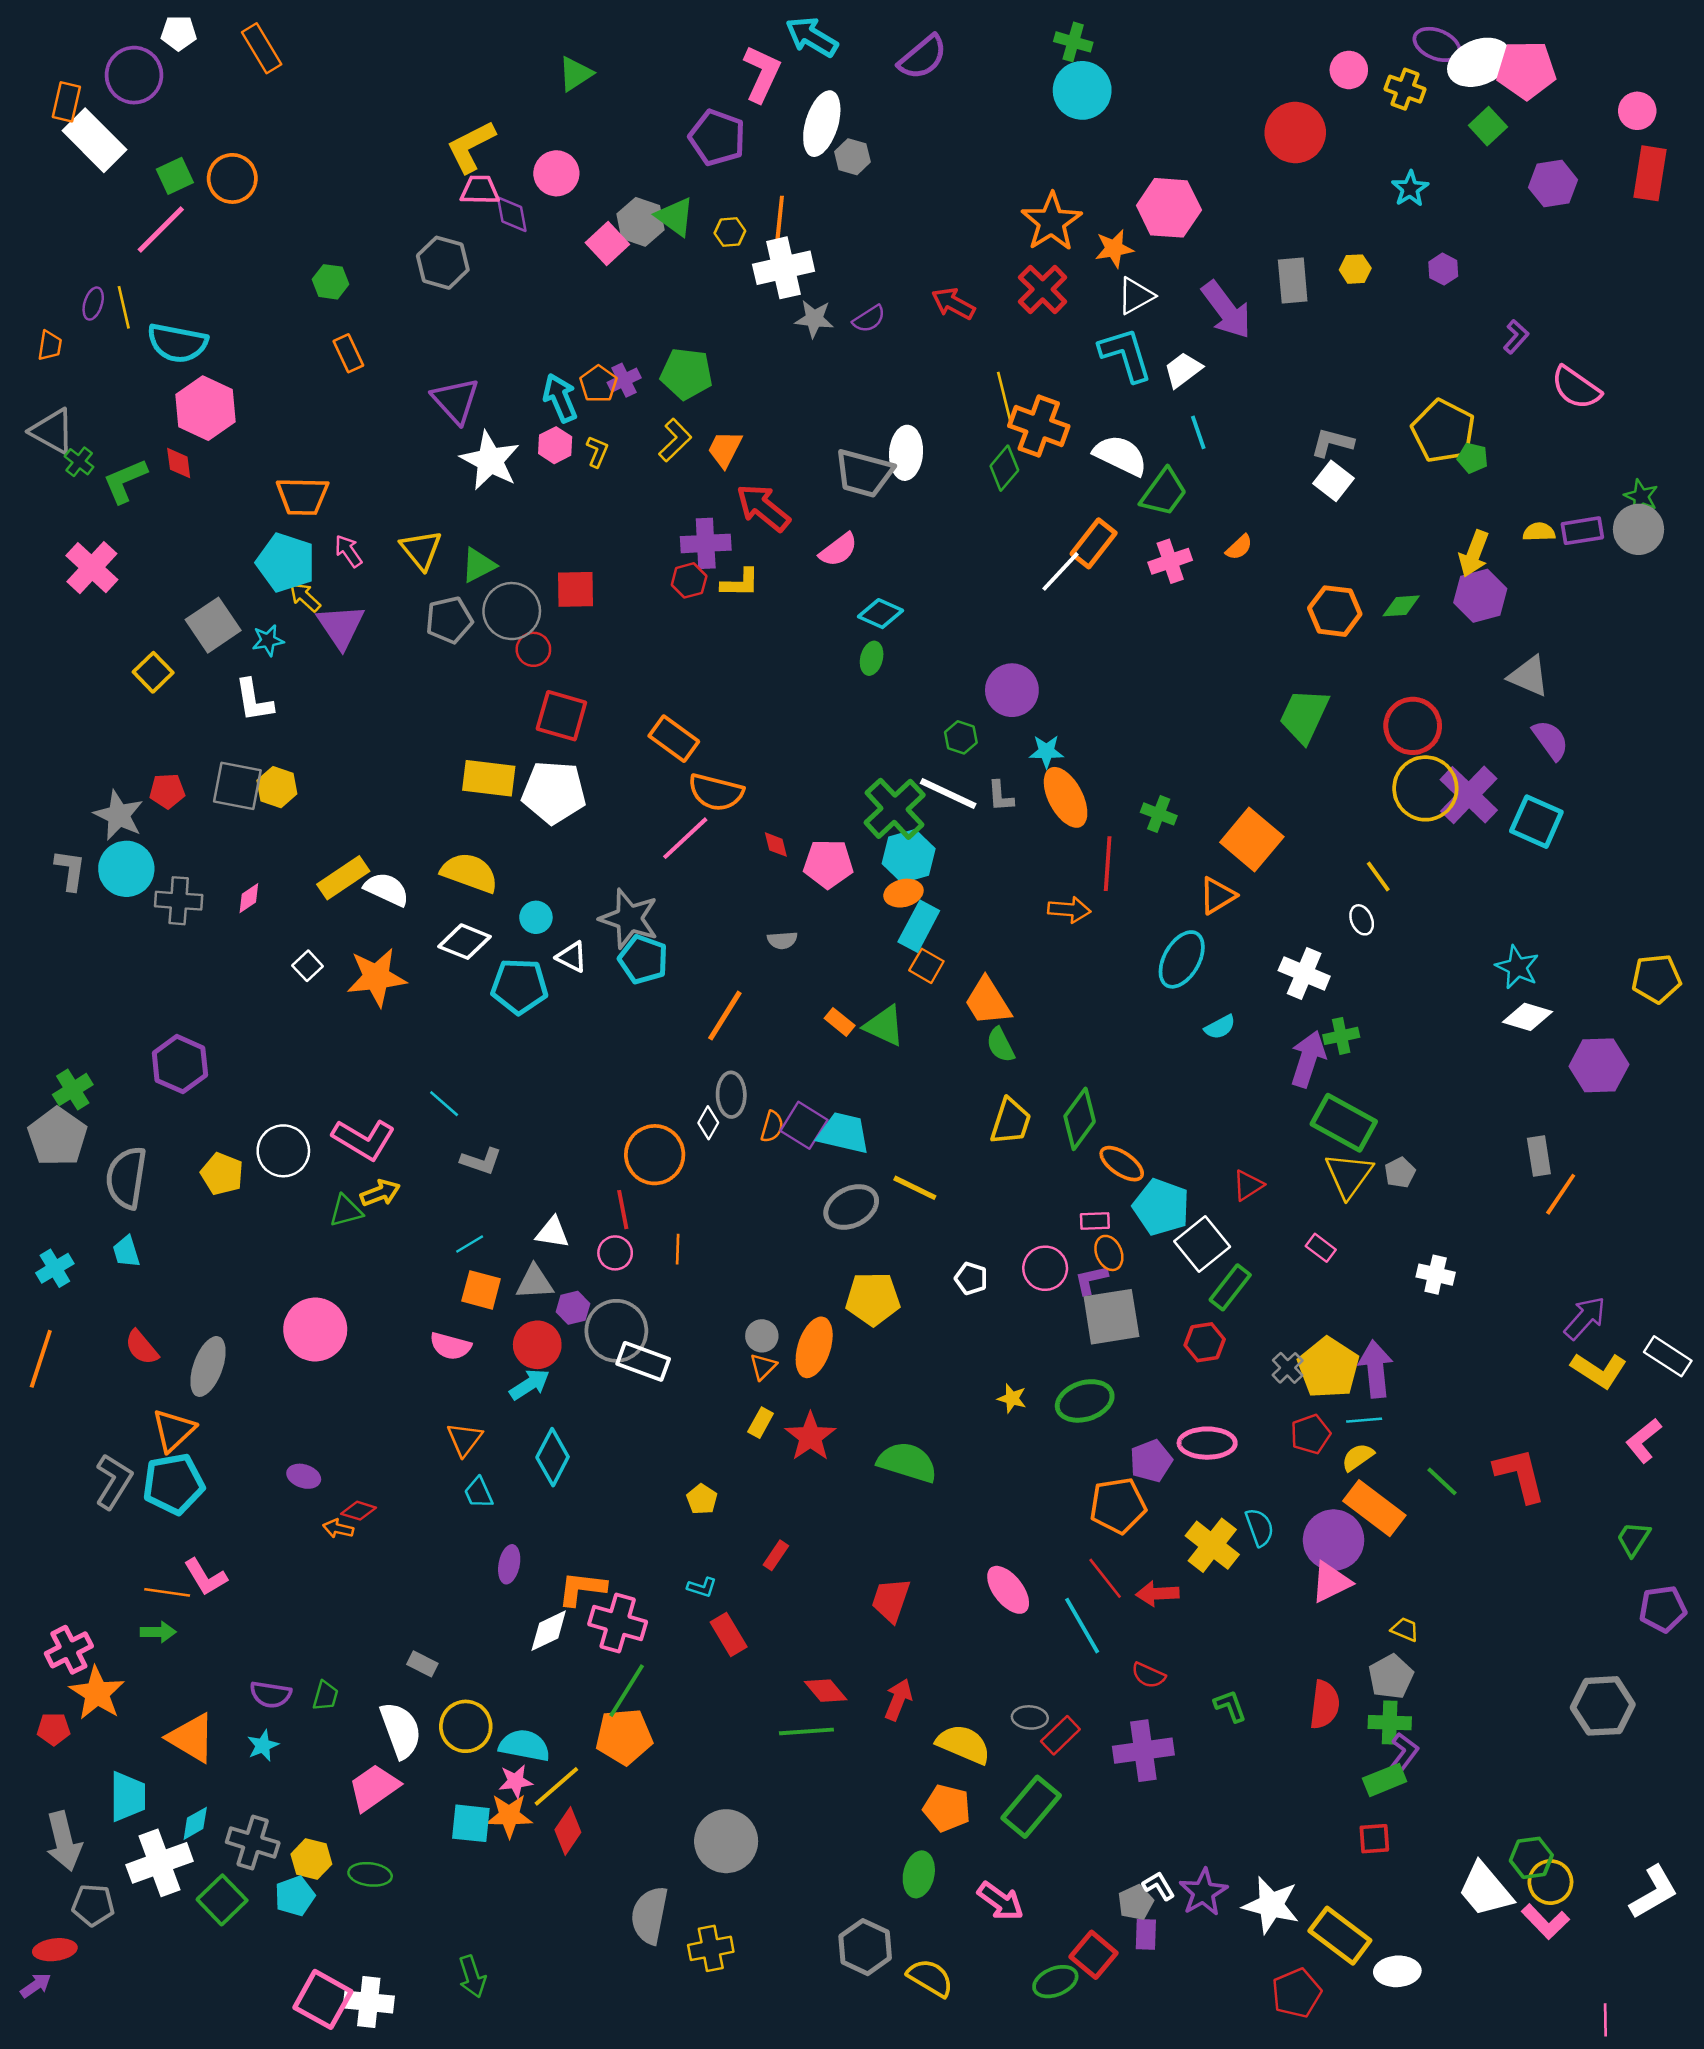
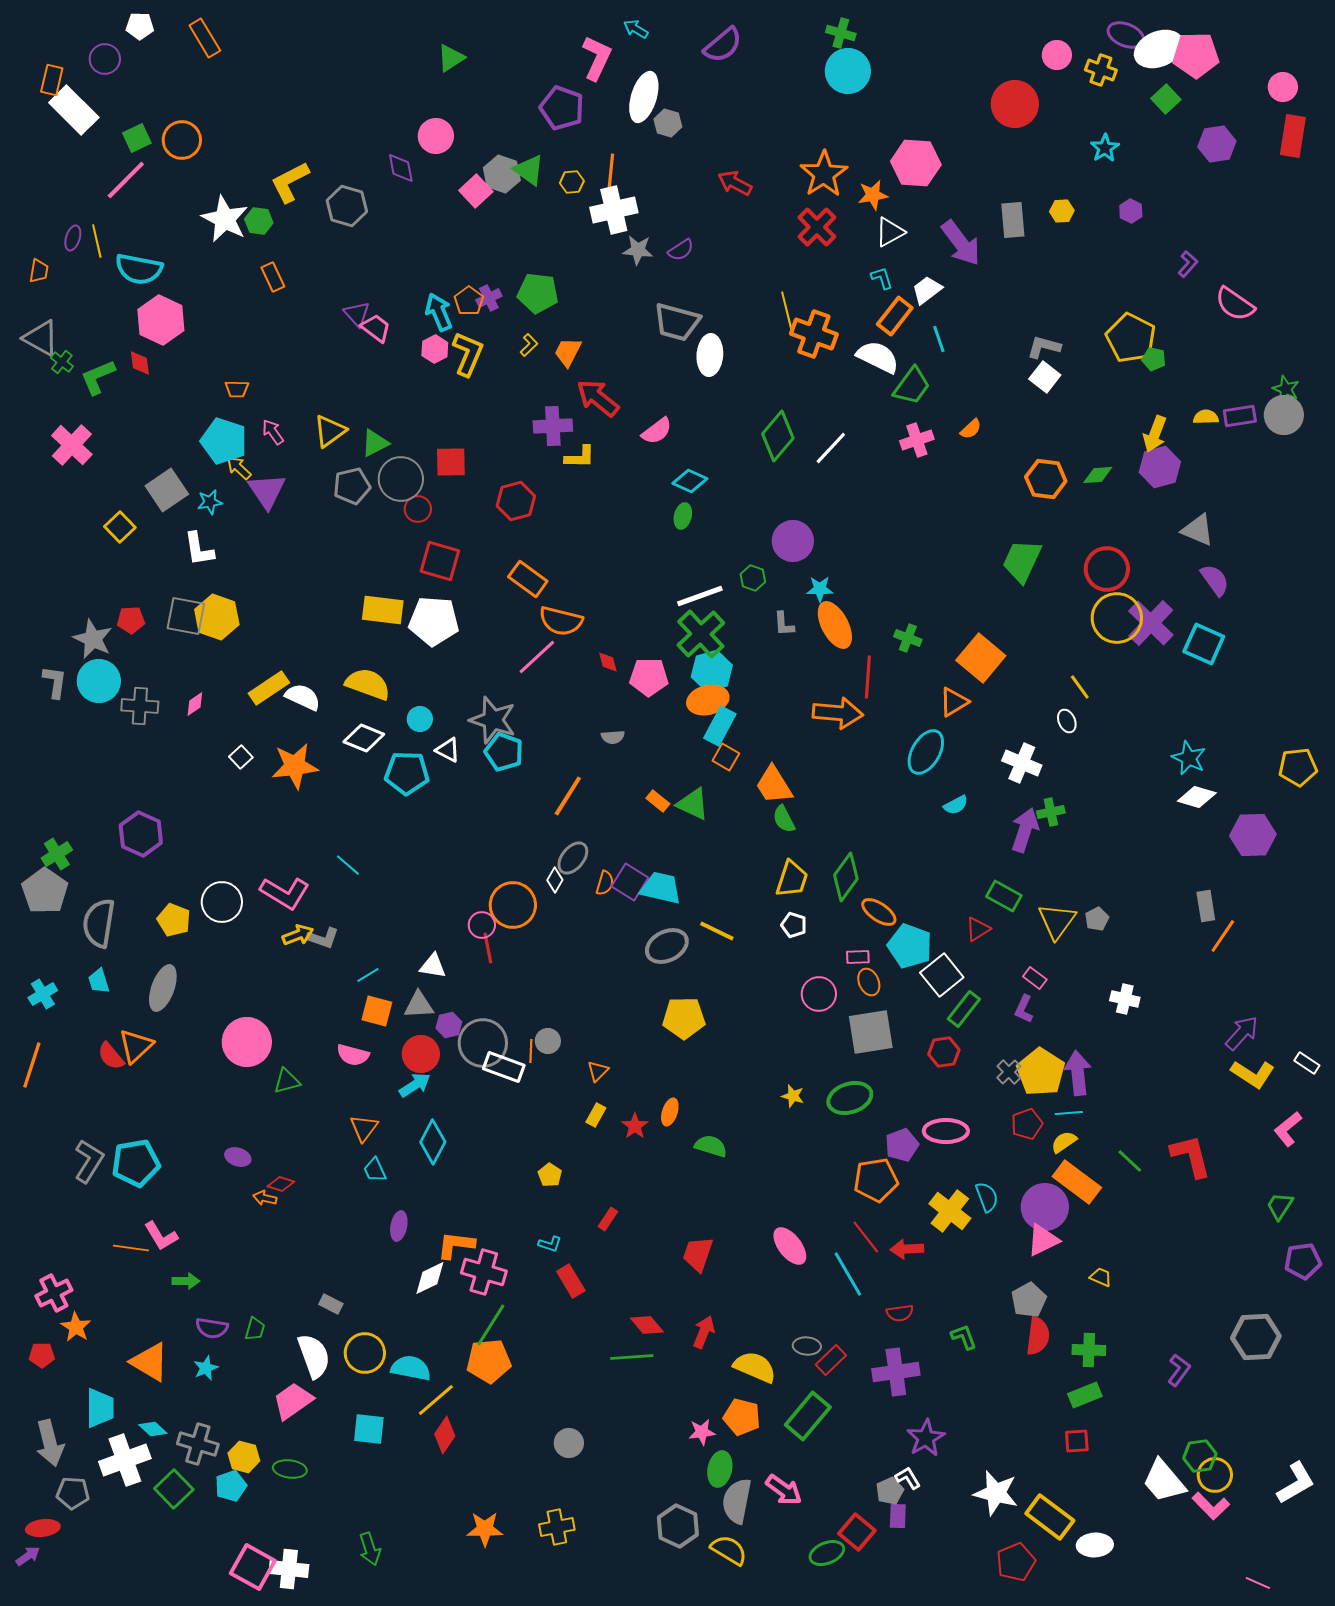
cyan arrow: (812, 37) -> (636, 29), size x0.6
purple circle: (134, 75) -> (105, 59), size x0.7
yellow L-shape: (471, 147) -> (290, 182), moved
pink trapezoid: (480, 190) -> (376, 328), moved, turned 36
red arrow: (953, 304) -> (735, 183), moved
cyan L-shape: (1126, 355) -> (882, 278), size x0.5
purple triangle: (456, 400) -> (357, 314), size x0.7
yellow L-shape: (675, 440) -> (529, 345), size x0.7
yellow L-shape: (597, 452) -> (468, 354), size x1.8
white star: (490, 460) -> (225, 219), moved
green diamond: (1004, 468) -> (778, 436), moved, size x1.4
gray trapezoid: (864, 473) -> (677, 322), moved
orange trapezoid: (302, 496) -> (237, 389), size x0.6
orange rectangle: (1094, 543) -> (895, 316), moved
yellow triangle: (421, 550) -> (330, 431), turned 33
red hexagon: (689, 580) -> (516, 501), moved, size x1.4
yellow hexagon: (277, 787) -> (217, 617), size x1.4
white line: (948, 794) -> (700, 596), moved, turned -45
orange ellipse: (903, 893) -> (708, 700), size x1.4
orange arrow: (1069, 910) -> (838, 713), size x1.5
gray ellipse: (731, 1095) -> (573, 858), turned 40
green rectangle: (1344, 1123) -> (1004, 896), moved, size x0.7
gray L-shape: (481, 1161) -> (323, 938), moved
green triangle: (346, 1211) -> (287, 1081), moved
orange line: (678, 1249) -> (531, 1051), moved
pink circle: (615, 1253) -> (482, 925), moved
white pentagon: (971, 1278) -> (794, 925), moved
purple L-shape: (1091, 1280) -> (1024, 1009), moved, turned -52
gray circle: (762, 1336) -> (548, 1041), moved
orange ellipse: (814, 1347) -> (670, 1112), moved, size x0.6
white rectangle: (1668, 1356) -> (1307, 1063), size x0.7
gray ellipse: (208, 1366) -> (163, 988), moved
orange triangle: (174, 1430) -> (136, 1046), moved
red star: (810, 1437) -> (635, 1126), size x0.7
green semicircle: (907, 1462) -> (711, 1146), size x0.7
green arrow: (158, 1632) -> (186, 1281), moved
red semicircle: (1148, 1675) -> (900, 1313), turned -32
gray pentagon: (1391, 1677) -> (1029, 1300), moved
orange star: (97, 1693) -> (76, 1327), size x0.7
purple L-shape: (1404, 1753) -> (1179, 1370), moved
pink star: (516, 1781) -> (702, 1432), moved
orange star: (509, 1816) -> (485, 1529), moved
cyan diamond: (195, 1823) -> (153, 1429), turned 72
gray circle: (726, 1841) -> (569, 1443), size x0.6
purple star: (1203, 1892) -> (926, 1438), moved
gray semicircle: (650, 1915) -> (737, 1501), moved
pink line: (1605, 2020) -> (1258, 1583), turned -65

